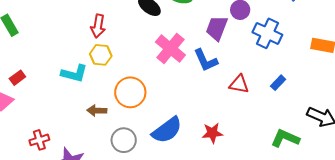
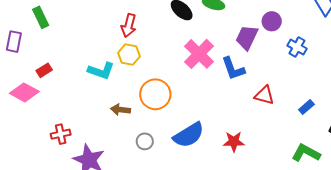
blue cross: (267, 33) -> (297, 47), size x0.7
blue rectangle: (278, 83) -> (306, 107), moved
gray circle: (124, 140) -> (145, 141), size x0.7

